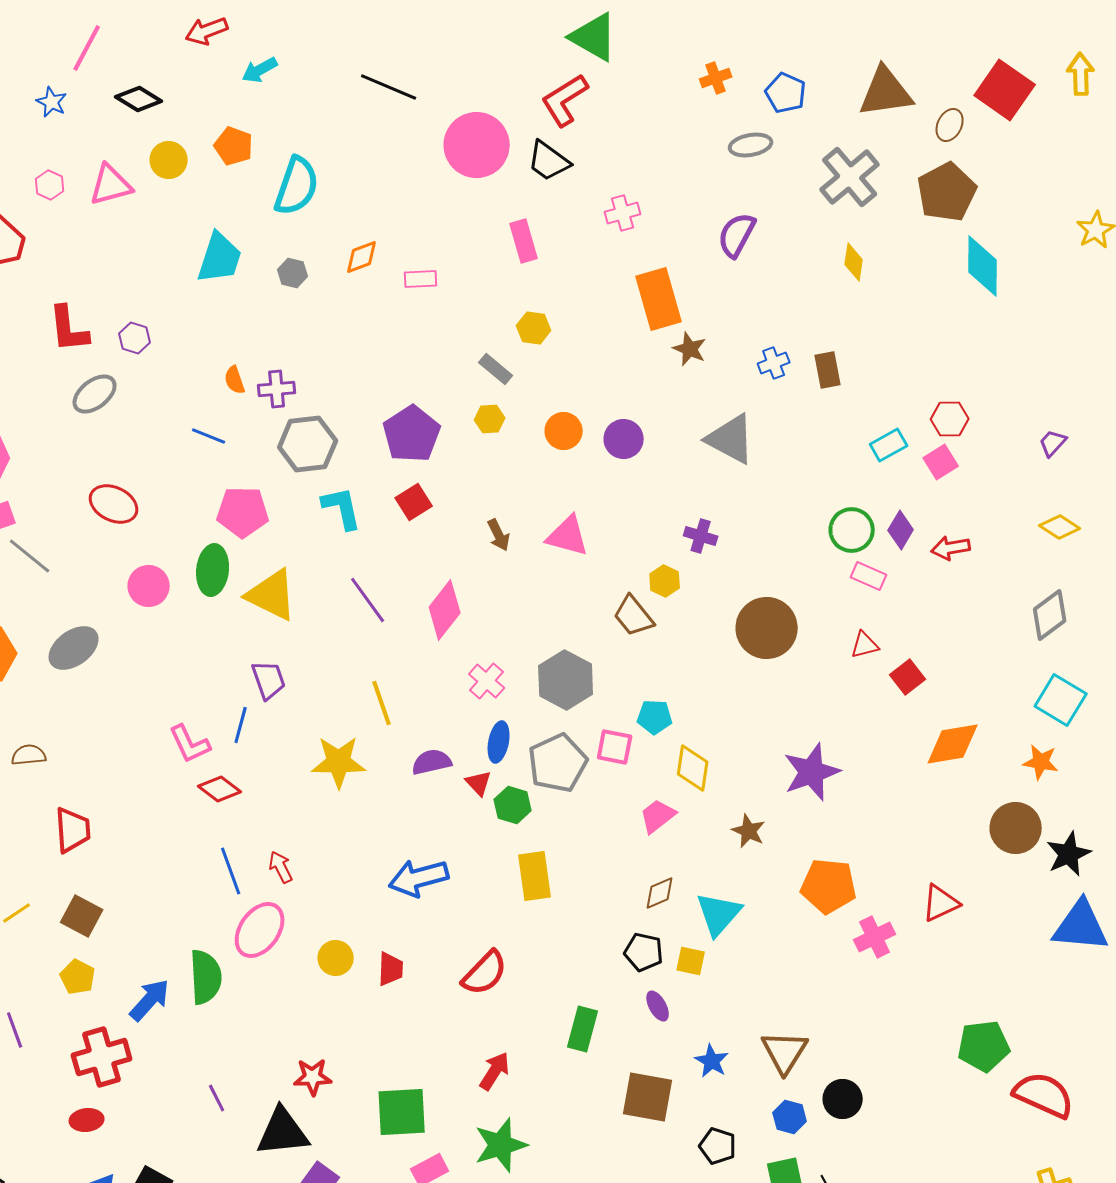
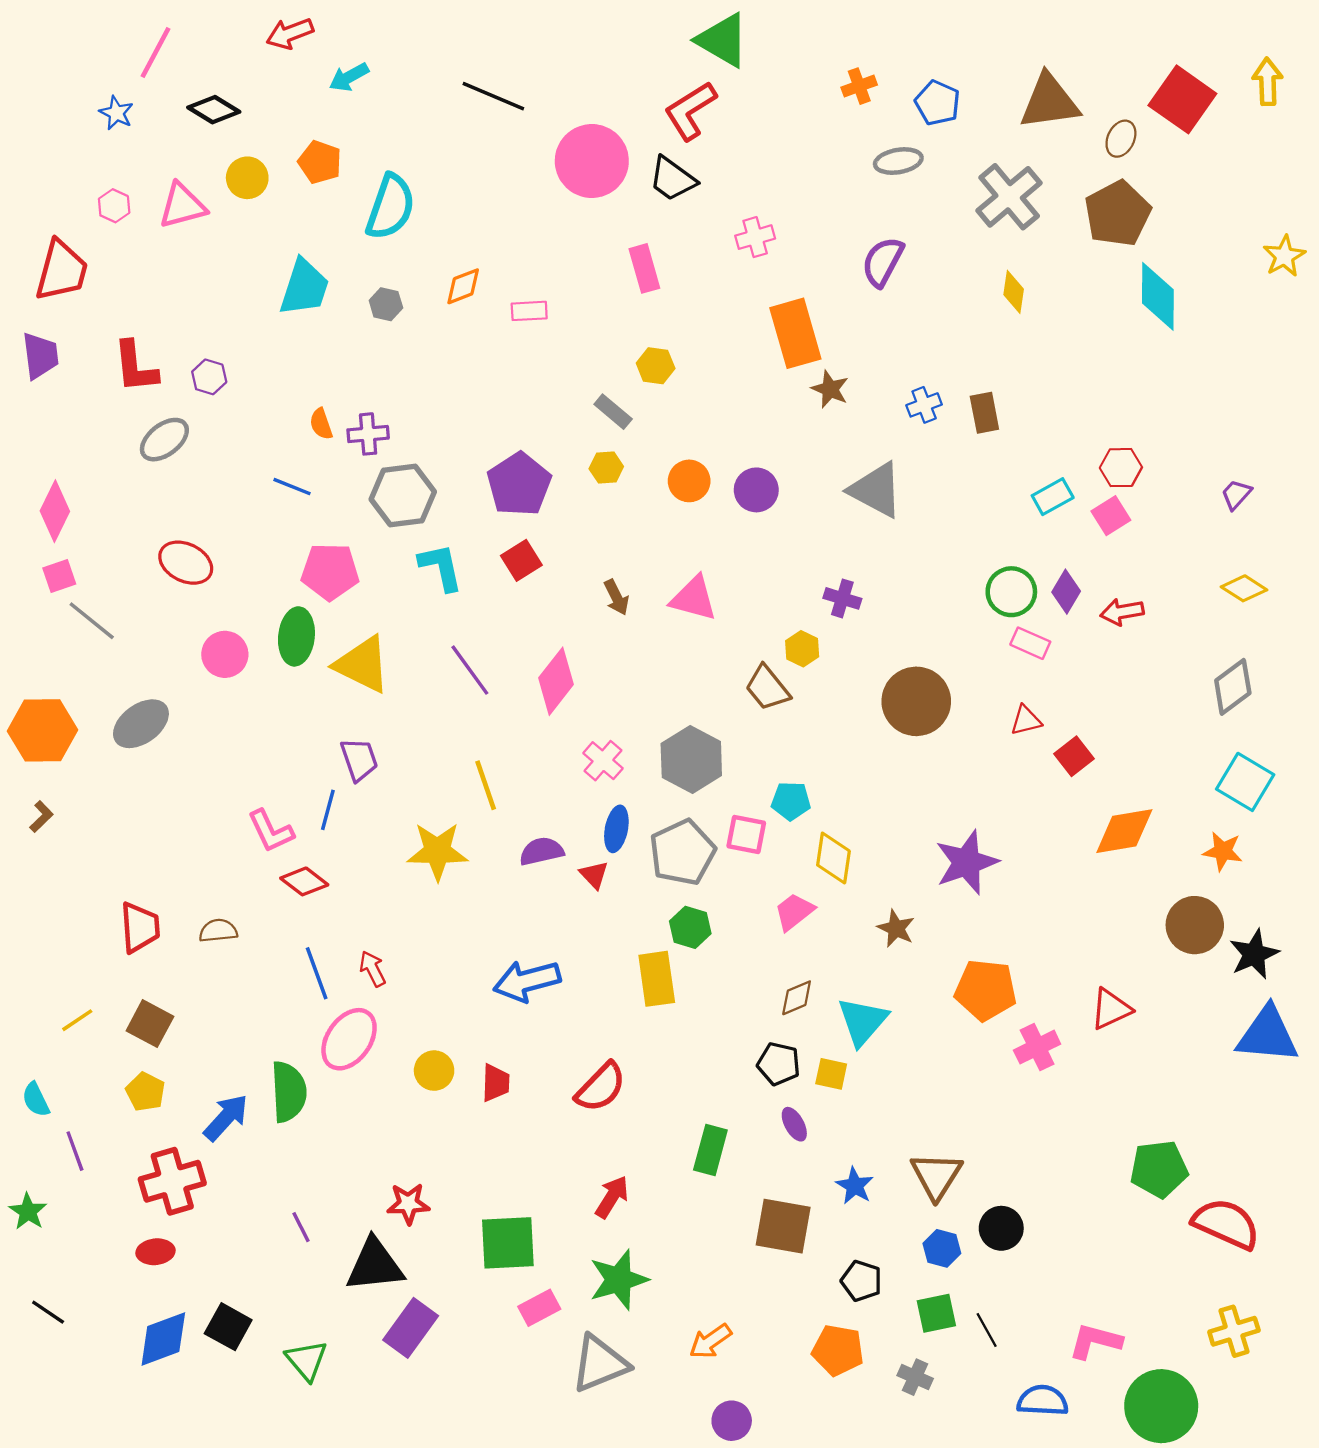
brown semicircle: (29, 755) -> (218, 931), moved
green hexagon: (513, 805) -> (690, 927), moved

